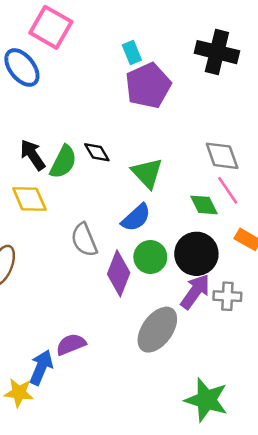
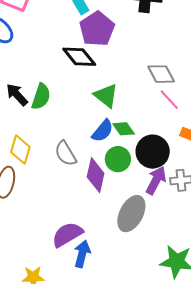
black diamond: (97, 152) -> (79, 57), moved, size x1.6
yellow diamond: (29, 199) -> (20, 150), moved, turned 48
green diamond: (204, 205) -> (124, 129), moved
purple semicircle: (71, 344) -> (67, 234), size x1.4
blue arrow: (41, 367) -> (82, 254), moved

